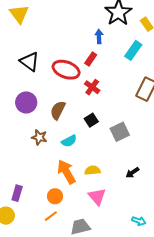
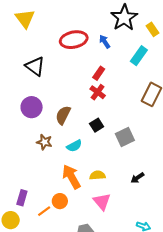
blue arrow: (99, 36) -> (105, 42), turned -32
red rectangle: (91, 59) -> (99, 73), moved
red ellipse: (66, 70) -> (74, 40), moved, turned -32
orange line: (51, 216) -> (44, 211), moved

